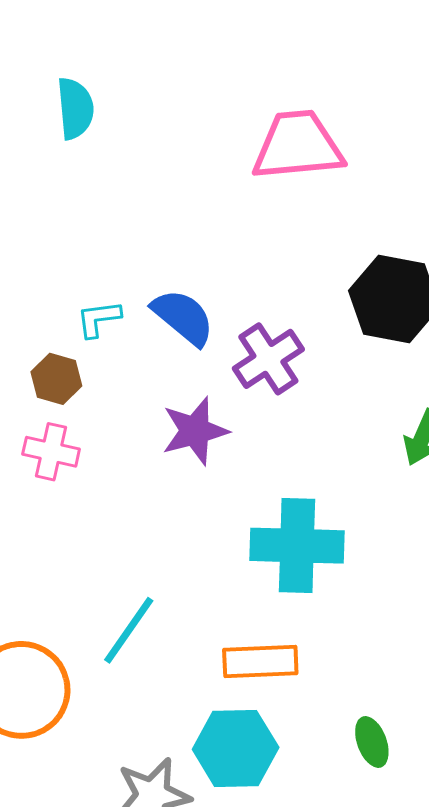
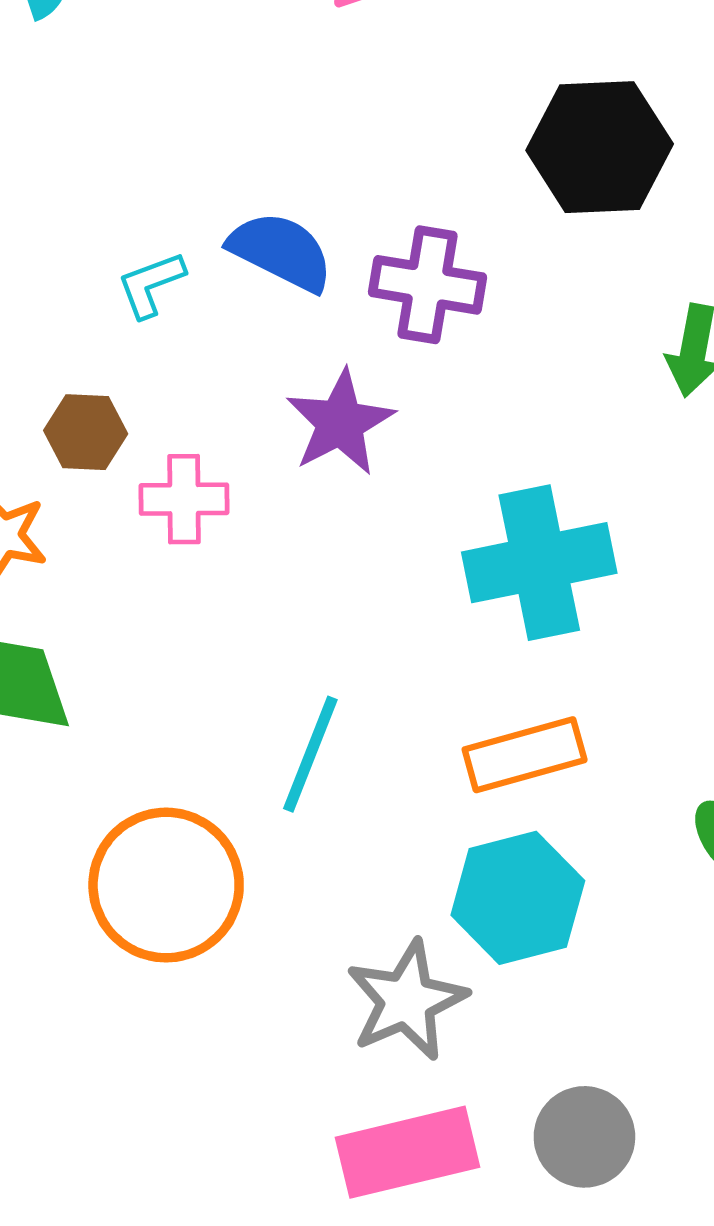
purple cross: (268, 359) -> (428, 285), turned -34
brown hexagon: (56, 379) -> (86, 432), moved
pink cross: (51, 452) -> (184, 499), moved

